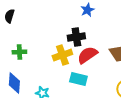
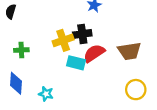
yellow cross: (62, 55) -> (63, 40), moved
cyan rectangle: (78, 79) -> (76, 63), moved

